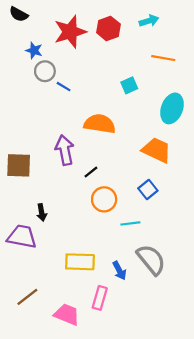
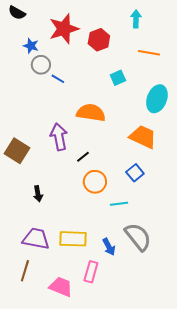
cyan arrow: (149, 21) -> (136, 19), turned -72
red hexagon: (108, 28) -> (99, 40), moved
brown square: (19, 165) -> (17, 151), turned 30
purple trapezoid: (22, 237) -> (36, 239), moved
brown line: (27, 297) -> (25, 271), turned -35

